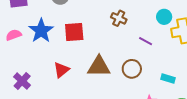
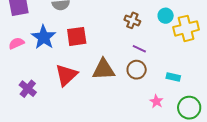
brown cross: (119, 18) -> (132, 20), moved
purple line: (146, 41) -> (139, 49), moved
red triangle: (61, 70) -> (66, 75), size x1.4

